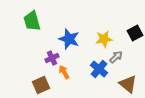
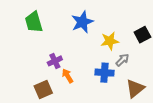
blue star: (69, 39) -> (82, 22), moved, turned 30
blue cross: (99, 69) -> (104, 73), turned -36
brown triangle: (128, 84) -> (135, 88), turned 42

